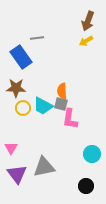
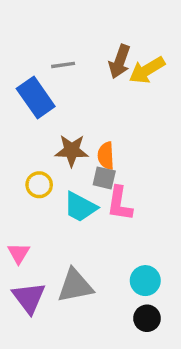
brown arrow: (88, 21) -> (120, 62), moved
yellow arrow: (86, 41) -> (147, 70), size x1.5
brown star: (16, 88) -> (72, 151), moved
cyan trapezoid: (43, 106) -> (80, 207), moved
cyan circle: (92, 154) -> (145, 281), moved

